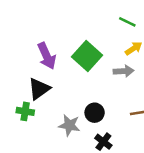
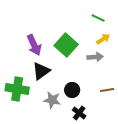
black triangle: (39, 89) -> (41, 71), moved
green cross: (25, 111) -> (17, 89), size x1.6

